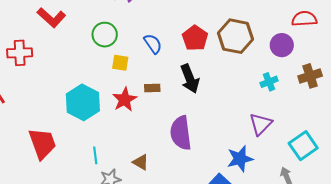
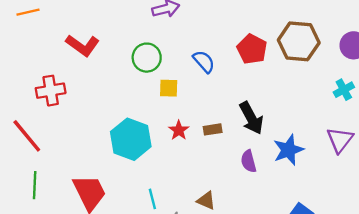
black arrow: (190, 79) -> (251, 118), moved
brown rectangle: (152, 88) -> (213, 129), moved
red star: (125, 100) -> (179, 130), size x0.7
purple semicircle: (181, 133) -> (249, 161), size x0.6
blue star: (240, 159) -> (288, 150), moved

